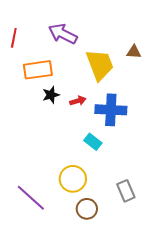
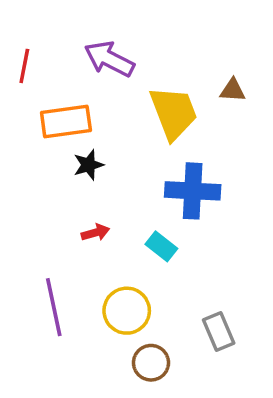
red arrow: (78, 101) -> (95, 233), moved
purple line: (31, 198) -> (54, 307), moved, turned 36

